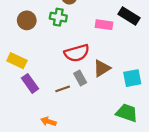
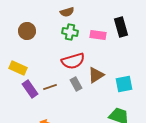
black rectangle: (129, 16) -> (121, 27), turned 42
green cross: (58, 17) -> (70, 32), moved
brown line: (63, 89) -> (50, 87), moved

